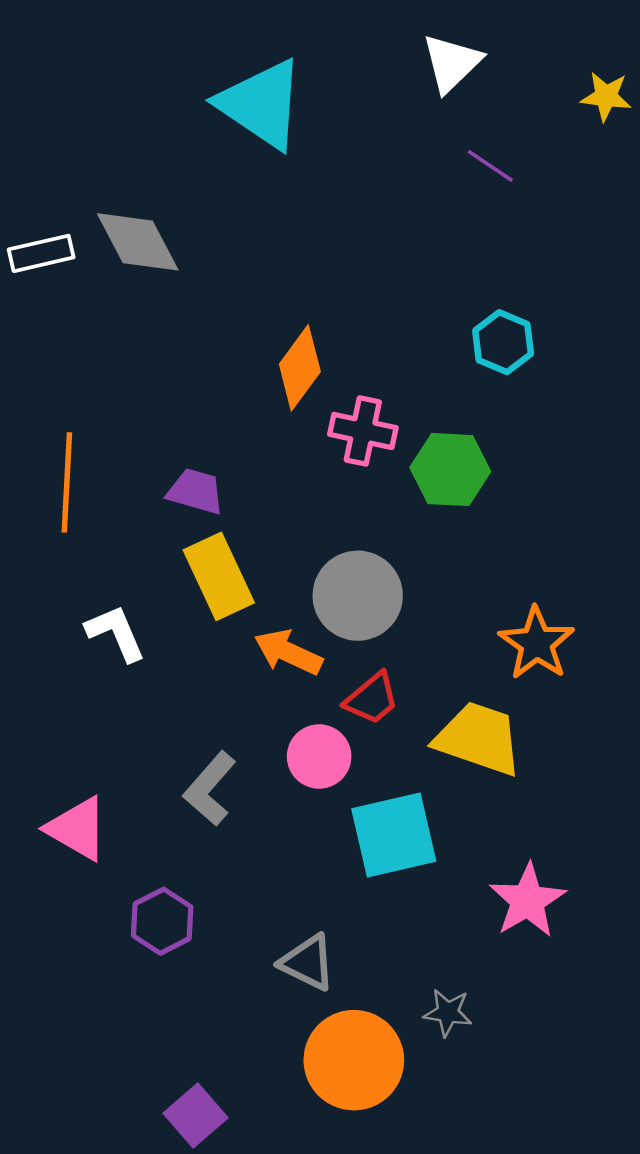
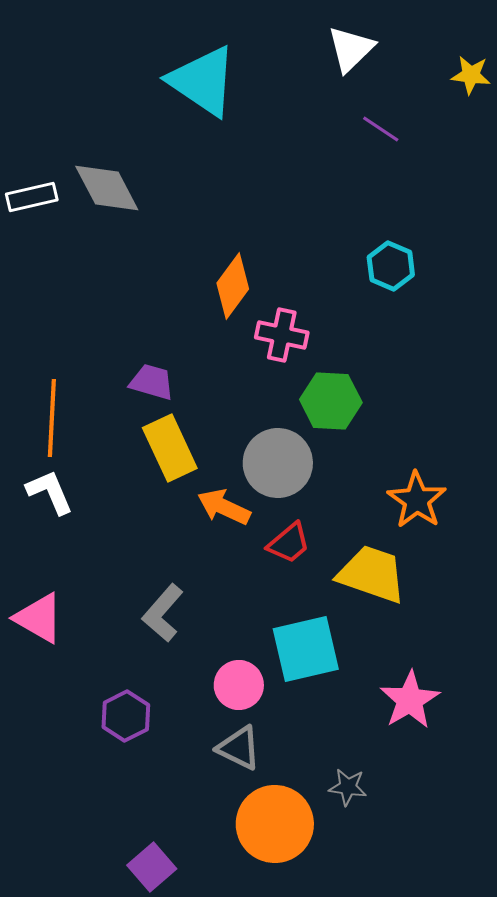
green hexagon: (450, 470) -> (331, 401), moved
orange line: (67, 482) -> (52, 418), moved
white L-shape: (116, 633) -> (50, 492), moved
pink circle: (319, 756) -> (239, 685), moved
pink triangle: (77, 829) -> (39, 618), moved

